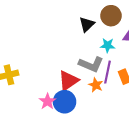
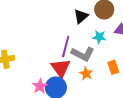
purple line: (108, 72) -> (66, 46), moved
red triangle: (68, 81) -> (61, 68), turned -35

